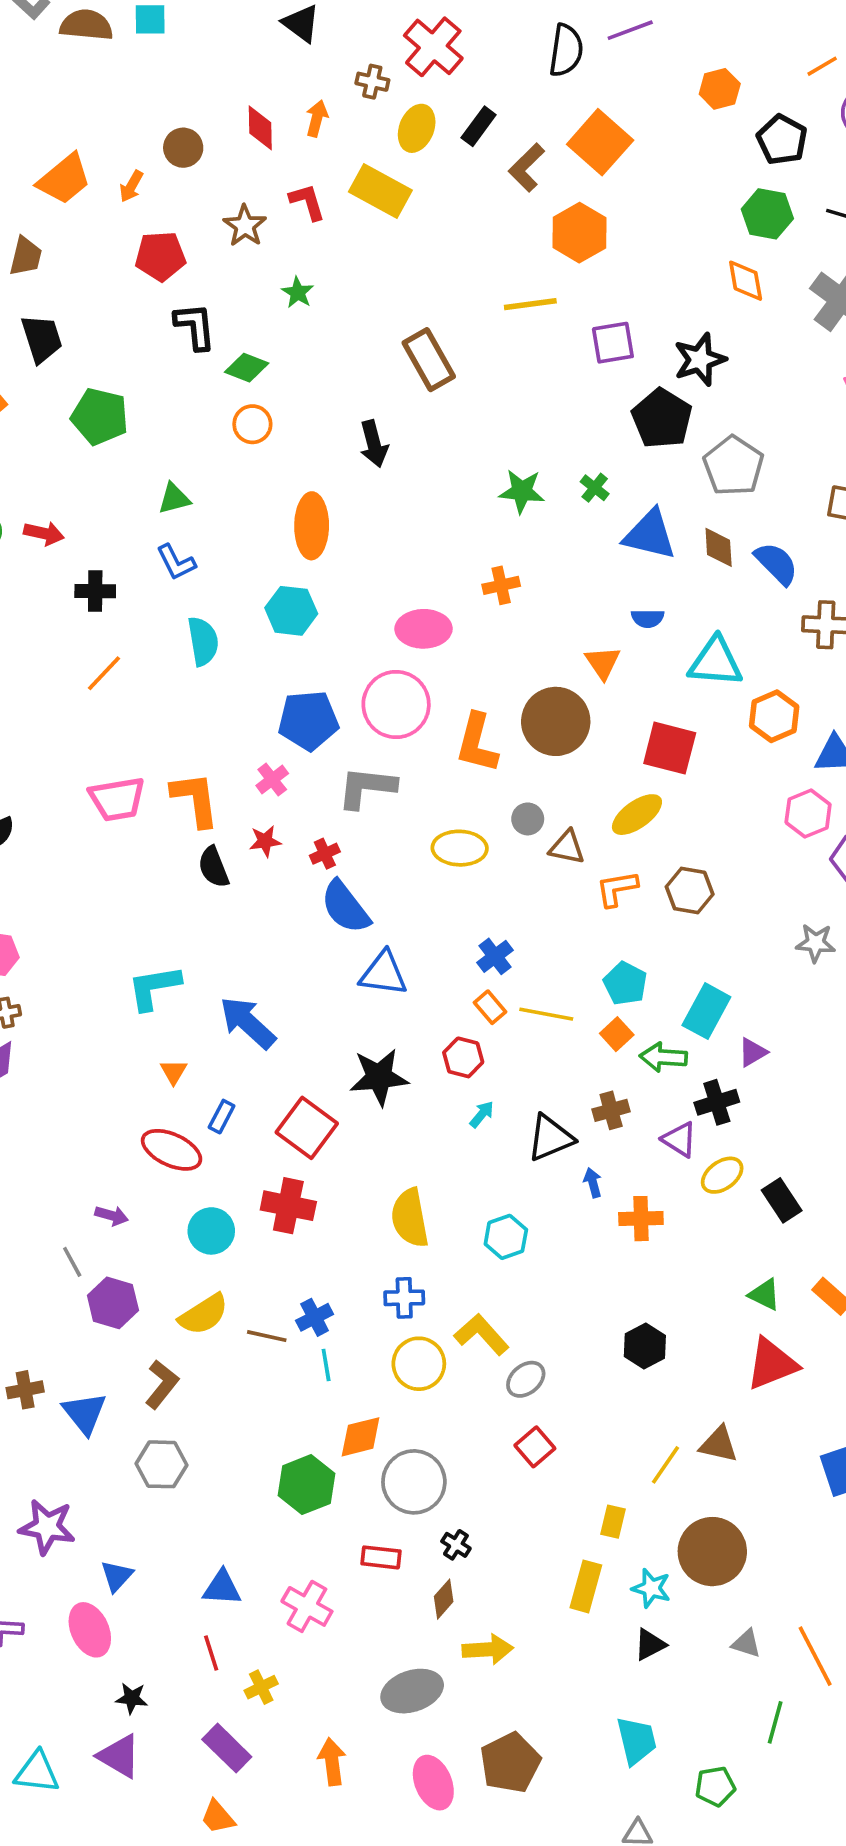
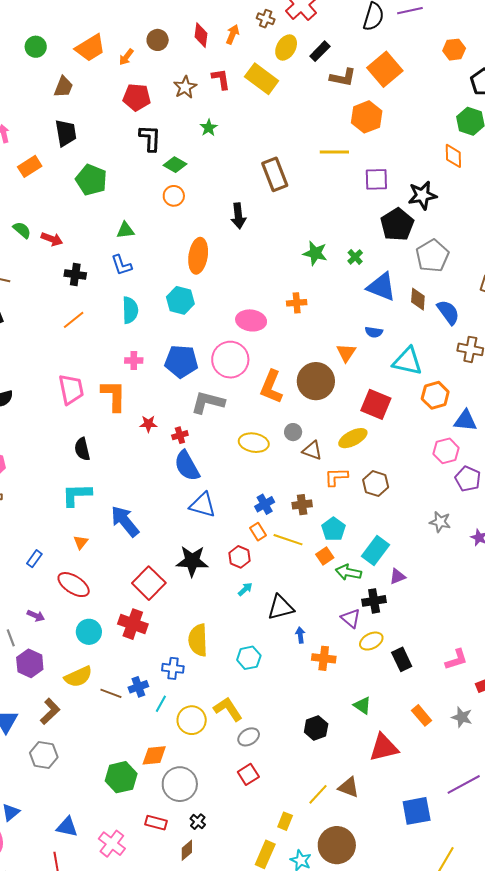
brown L-shape: (527, 168) -> (343, 77), turned -132
pink cross: (272, 780) -> (134, 360), moved, turned 30
pink trapezoid: (117, 799) -> (71, 389), turned -100
black semicircle: (214, 867) -> (82, 449), moved
brown cross: (611, 1110) -> (302, 505), moved
blue rectangle: (222, 1117) -> (34, 559), moved
green triangle: (765, 1295) -> (362, 705), moved
blue cross: (404, 1298) -> (173, 668), moved
cyan line: (326, 1365) -> (161, 704), moved, turned 30

